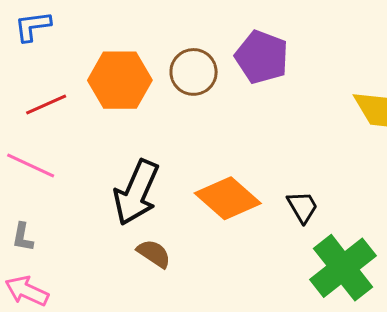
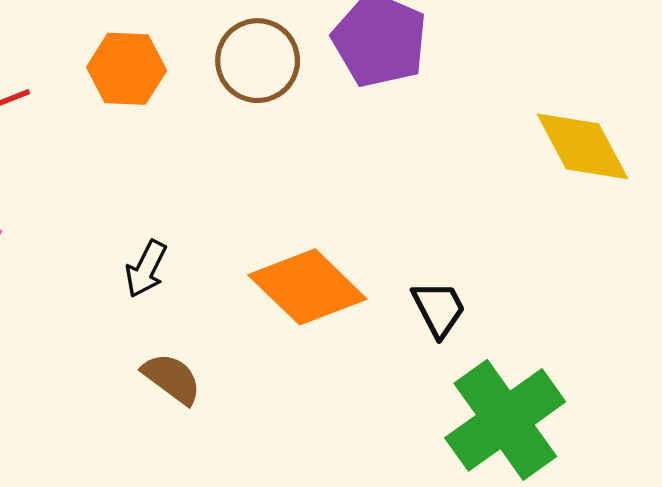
orange hexagon: (120, 80) -> (127, 69), size x0.7
black arrow: (136, 192) -> (146, 269), size x0.5

